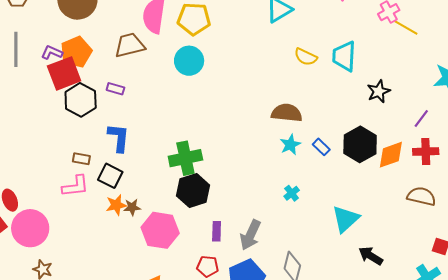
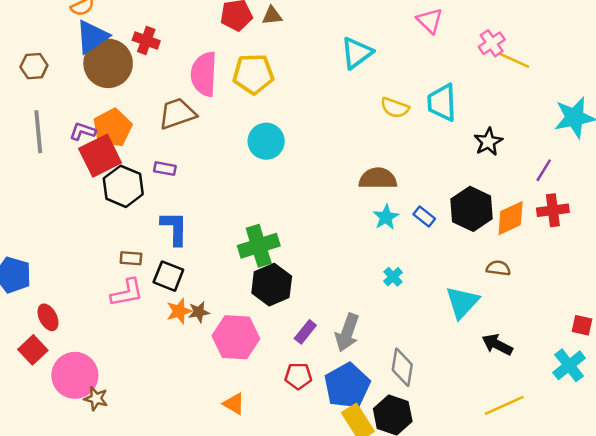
cyan circle: (189, 61) -> (266, 141), moved
brown semicircle: (421, 196) -> (498, 268), moved, size x0.7
pink circle: (30, 228) -> (75, 375), moved
purple rectangle: (217, 231) -> (305, 332), turned 42

